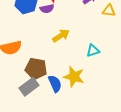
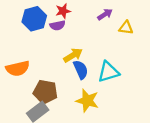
cyan triangle: (93, 51) -> (108, 72), size x1.5
blue semicircle: (55, 84) -> (81, 70), moved

